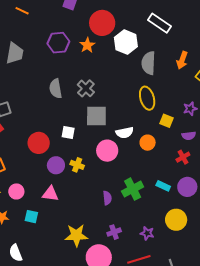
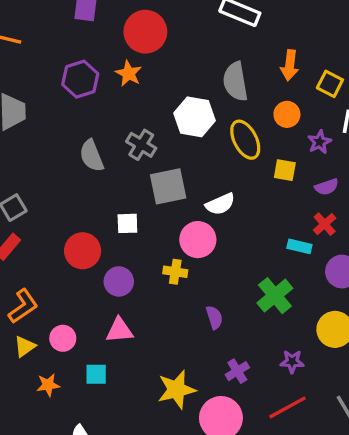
white hexagon: (126, 42) -> (195, 117), moved
orange circle: (148, 143) -> (287, 114), moved
yellow cross: (77, 165) -> (175, 272), moved
cyan rectangle: (163, 186) -> (299, 246), moved
green cross: (133, 189) -> (275, 296), moved

